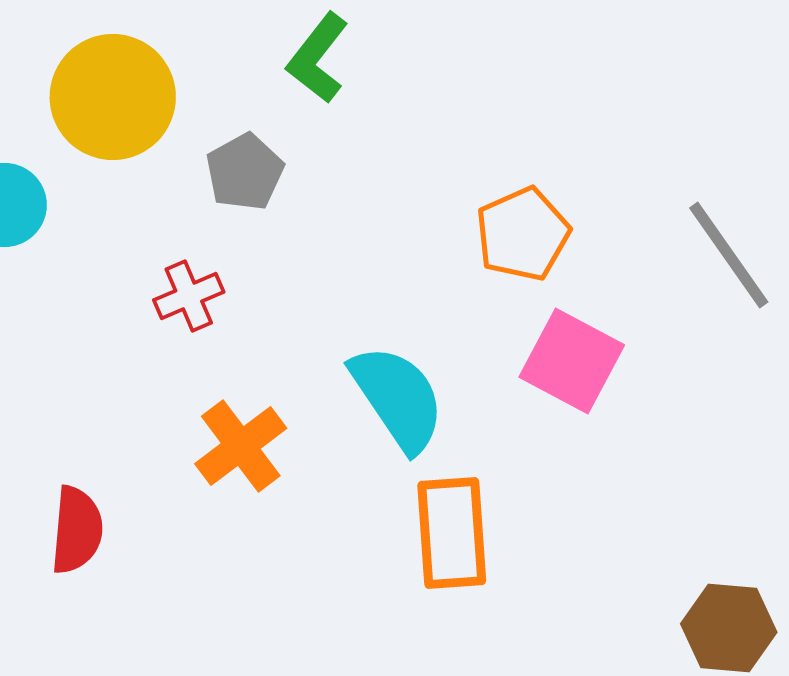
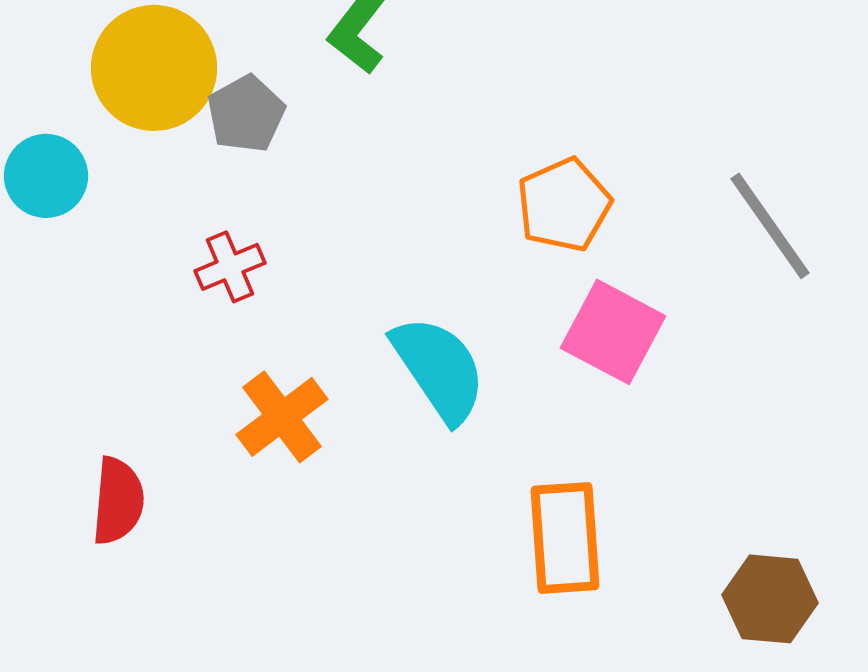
gray pentagon: (245, 172) -> (246, 114), moved
orange rectangle: (452, 533) -> (565, 538), moved

